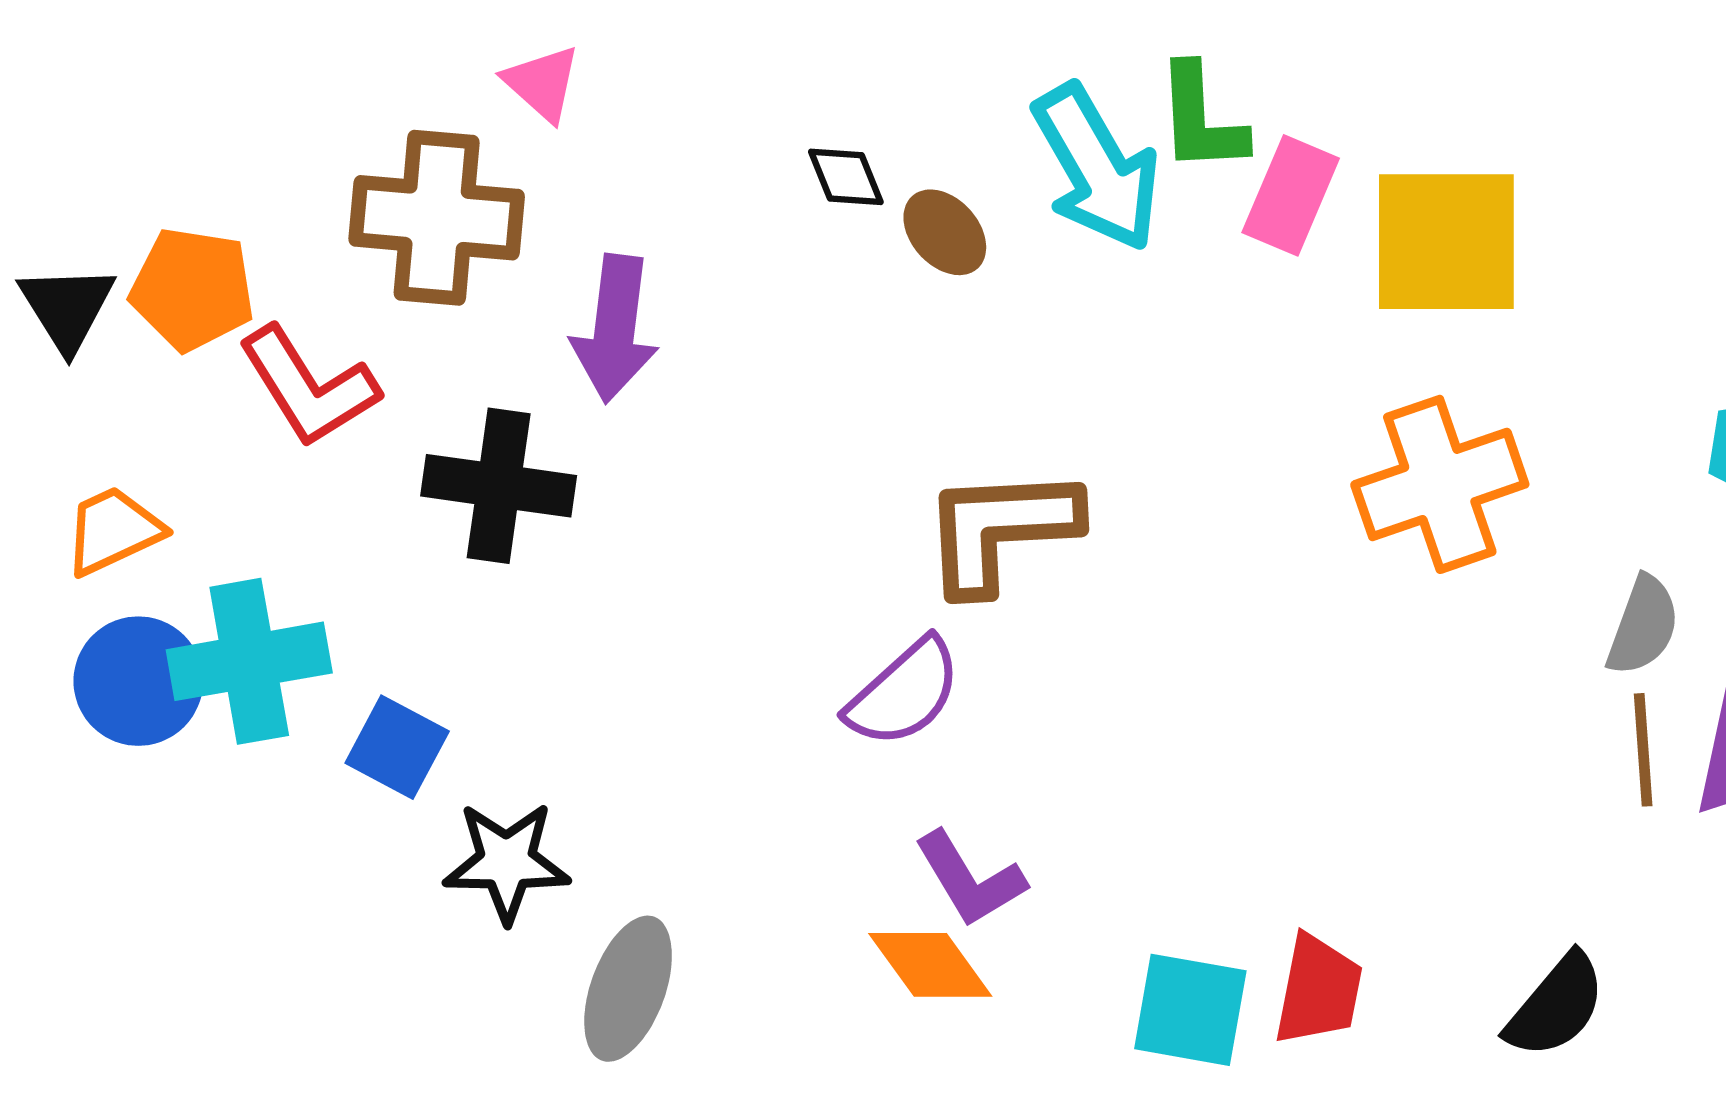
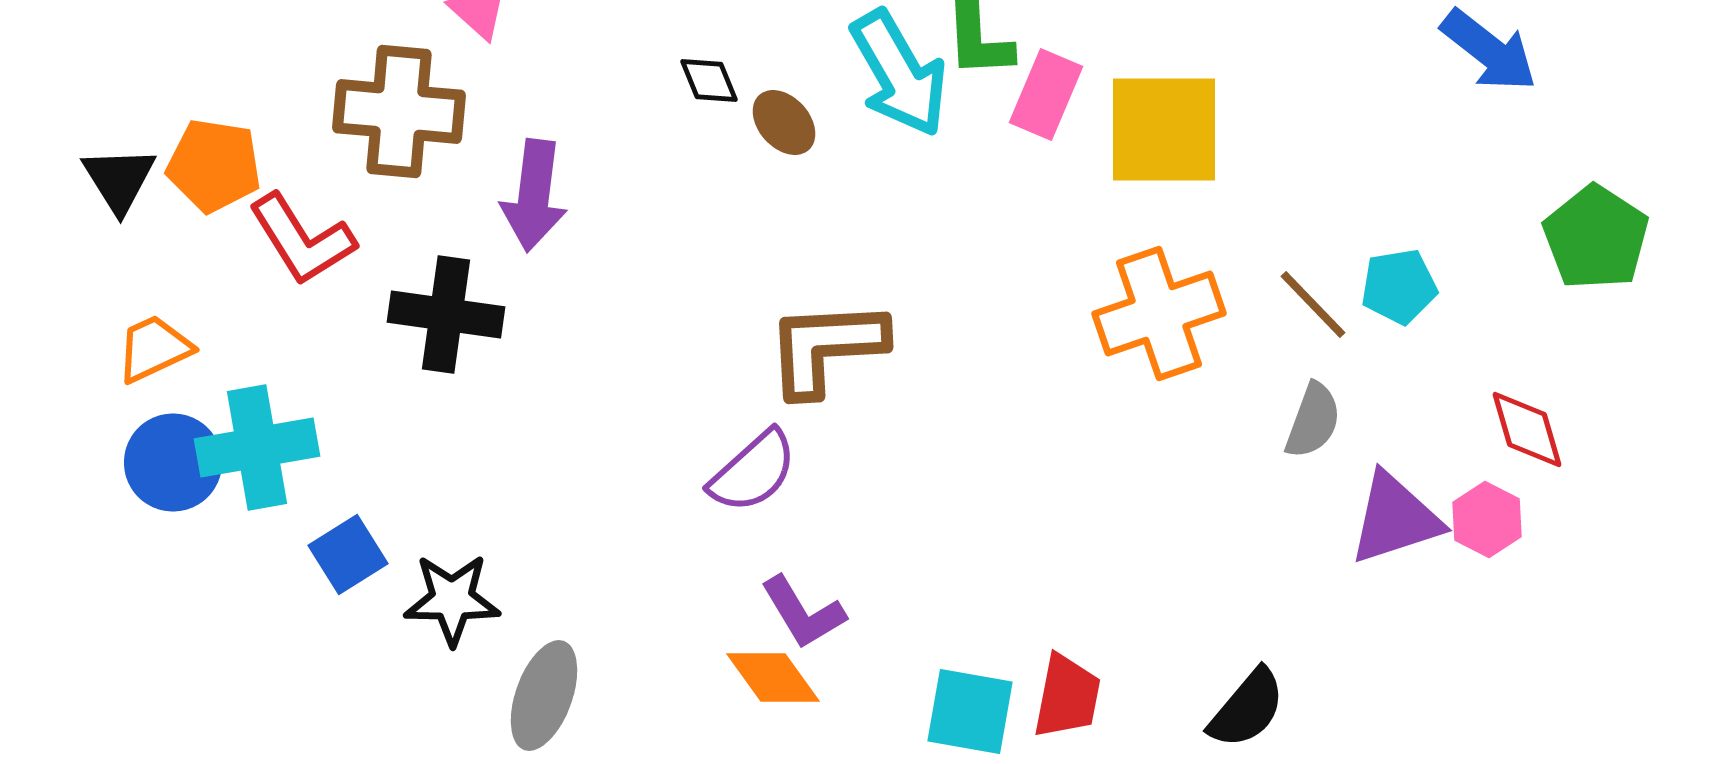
blue square: (397, 747) -> (348, 554), moved, turned 30
brown line: (1643, 750) -> (1313, 304), moved, turned -40

